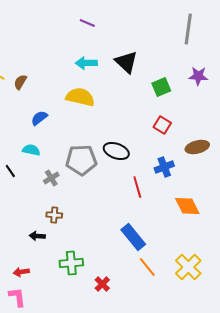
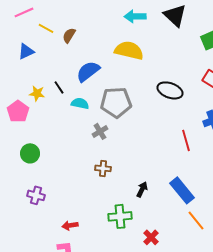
blue semicircle: (39, 118) -> (88, 71), size x1.4
black ellipse: (116, 151) -> (170, 90), moved
gray pentagon: (81, 160) -> (116, 102), moved
black line: (10, 171) -> (59, 87), moved
black arrow: (37, 236) -> (142, 189), moved, turned 112

